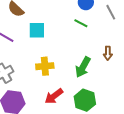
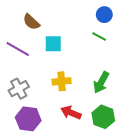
red arrow: (54, 96) -> (71, 113), turned 60

